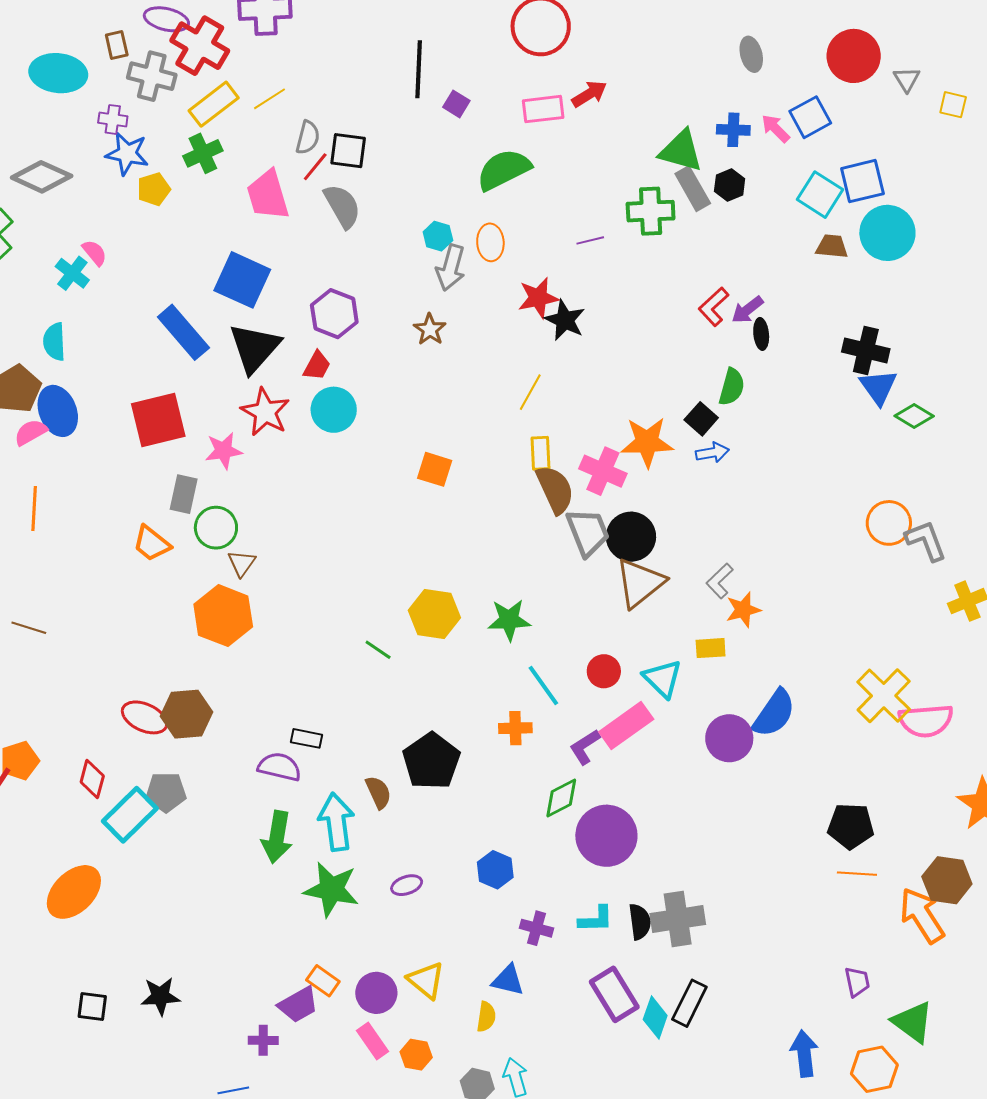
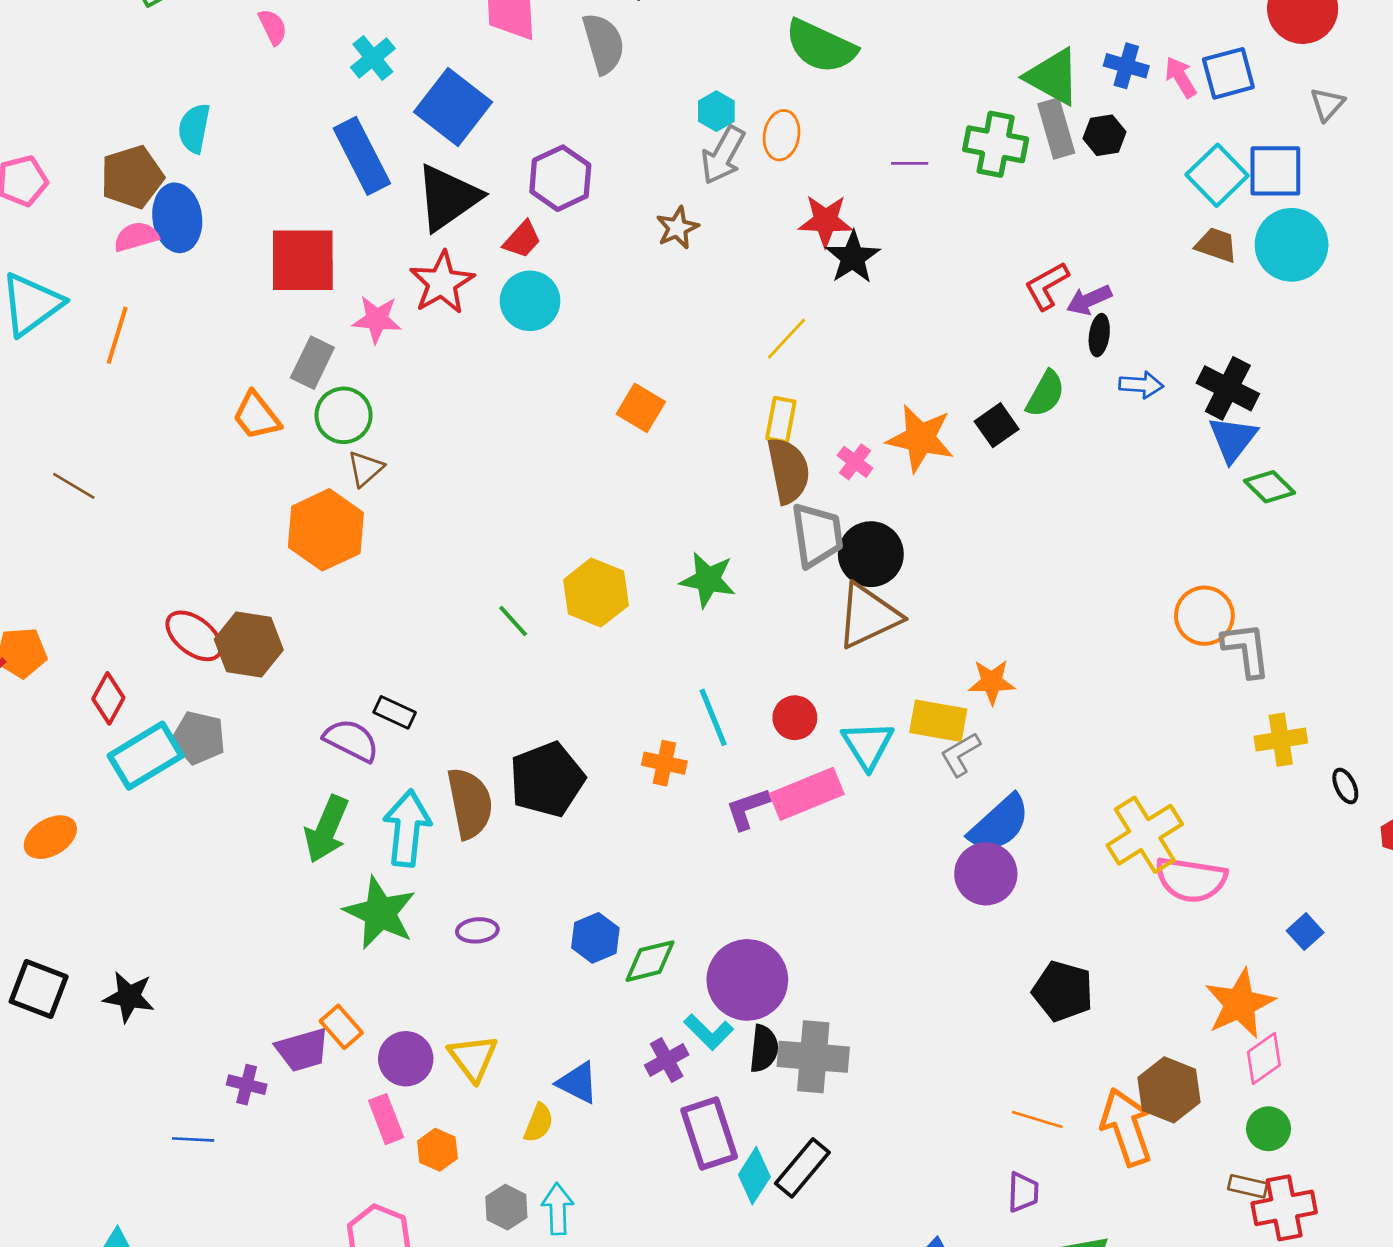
gray triangle: (907, 79) -> (1327, 104), moved
green semicircle: (504, 170) -> (821, 46), turned -142
cyan cross: (72, 273) -> (373, 58), moved
blue arrow: (712, 453) -> (1141, 385), moved
pink cross: (603, 471) -> (855, 462), size x0.6
gray L-shape: (720, 581) -> (960, 754), moved
green star: (509, 620) -> (708, 580), moved
yellow rectangle: (711, 648) -> (938, 721), size x1.4
purple circle: (729, 738) -> (986, 874), moved
brown semicircle: (378, 792) -> (470, 803), size x1.6
green diamond: (561, 798) -> (650, 961), moved
purple circle: (606, 836) -> (747, 980), moved
orange line: (857, 874) -> (1037, 1119), moved
orange ellipse: (74, 892) -> (50, 837), size x0.7
cyan L-shape: (596, 919) -> (709, 1032), turned 33
purple cross: (536, 928) -> (667, 1060), moved, turned 32
black square: (92, 1007) -> (39, 989), size x1.4

